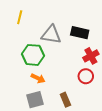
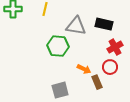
orange arrow: (38, 78) -> (84, 69), moved
brown rectangle: (65, 100) -> (97, 82), moved

